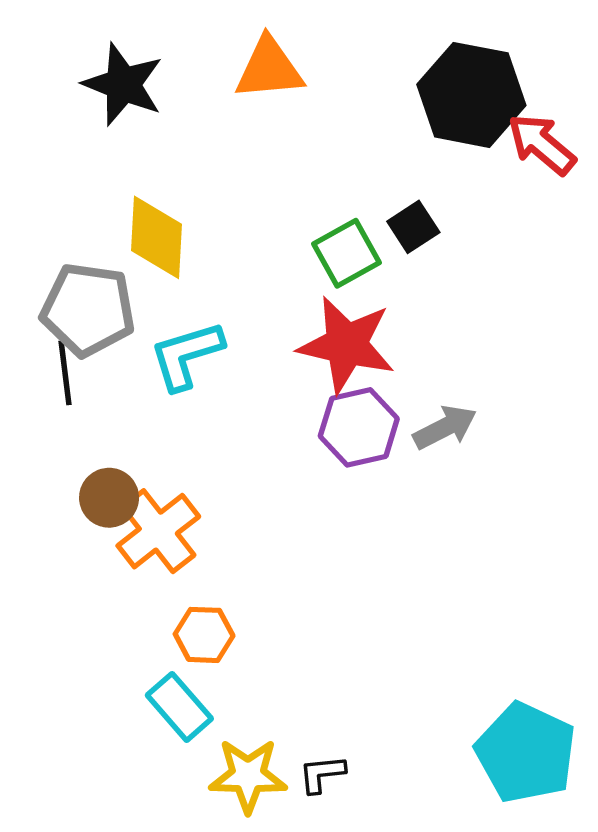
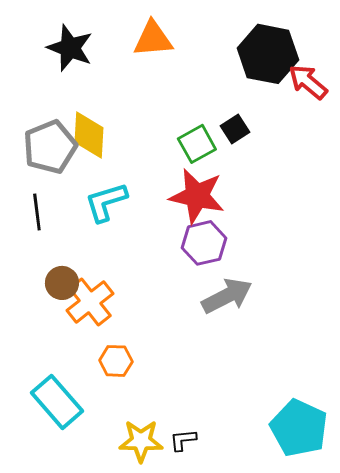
gray pentagon: (88, 310) -> (50, 147), moved, turned -30
gray arrow: (445, 427) -> (227, 296), moved, size x1.4
cyan rectangle: (179, 707) -> (57, 402), moved, size x1.4

